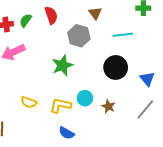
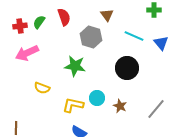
cyan line: (123, 35) -> (134, 36), turned 30
green star: (62, 65) -> (75, 66), turned 30
blue triangle: (147, 79) -> (161, 43), moved
yellow semicircle: (29, 102) -> (42, 88), moved

